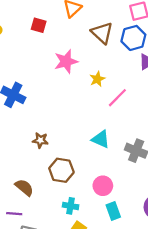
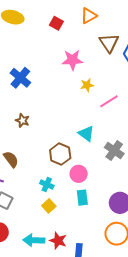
yellow star: (97, 79) -> (87, 85), moved
brown star: (40, 140) -> (22, 120), moved
brown hexagon: (61, 170) -> (60, 154), moved

